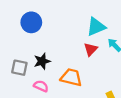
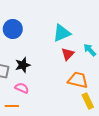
cyan triangle: (96, 27) -> (62, 33), moved
orange trapezoid: (71, 77) -> (78, 80), moved

